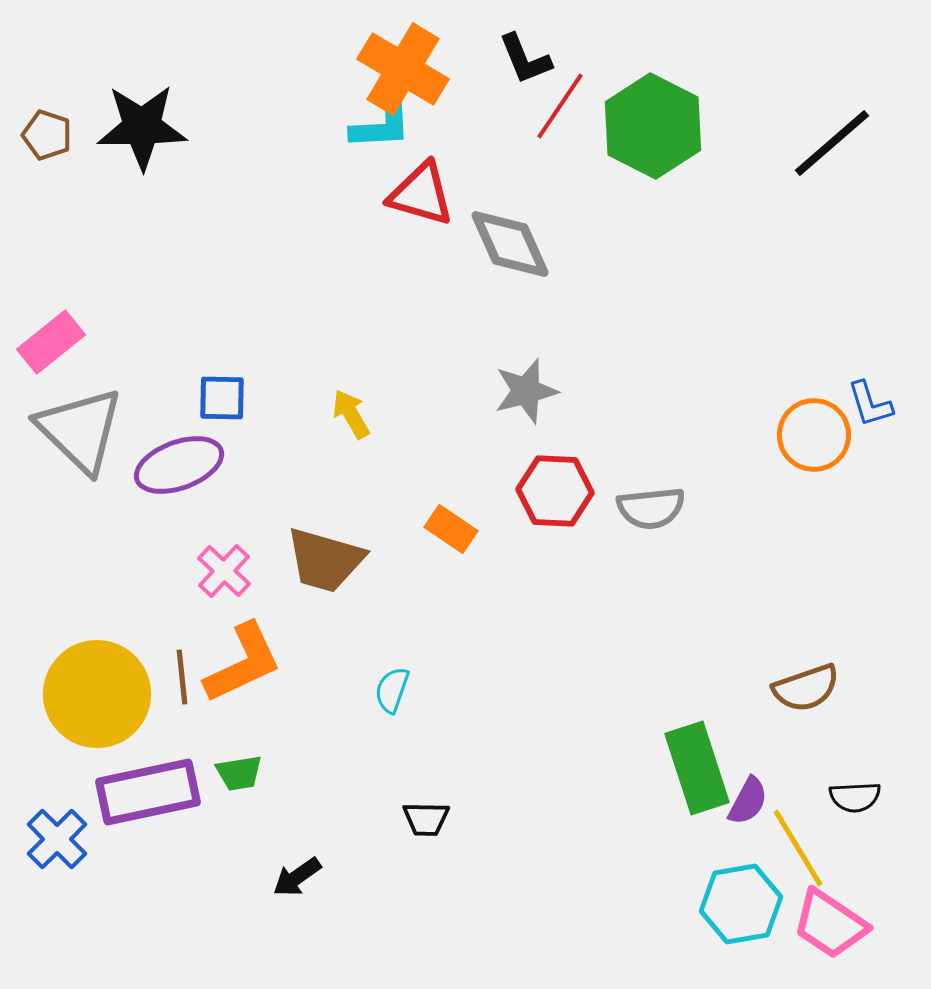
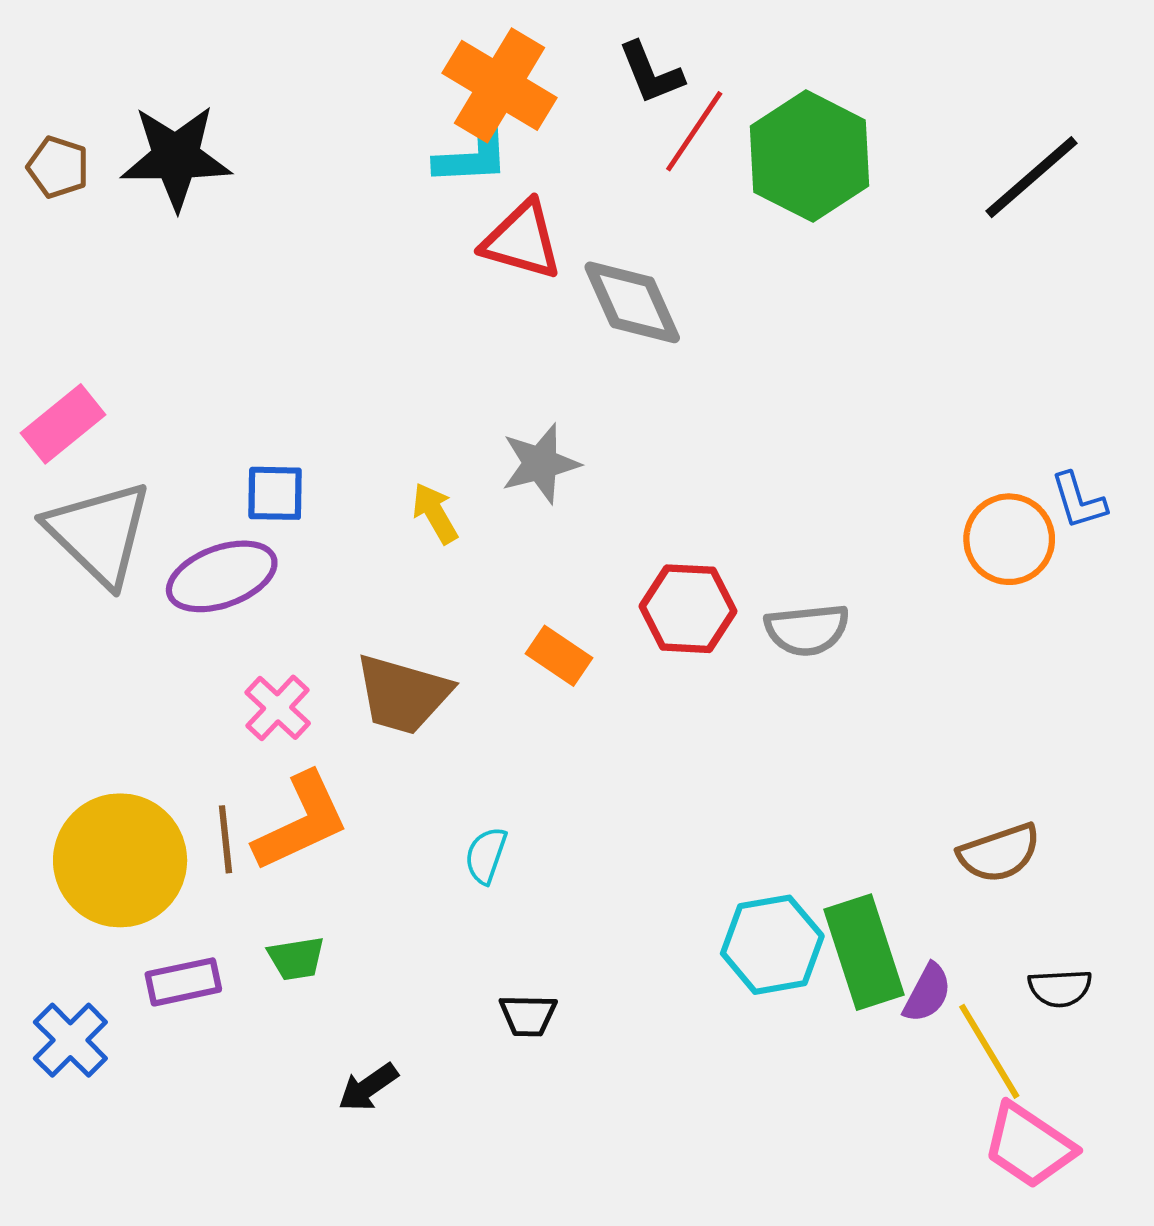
gray star: (526, 391) -> (540, 464), moved
purple rectangle: (148, 792) -> (183, 982), size x0.6
cyan hexagon: (741, 904) -> (772, 945), moved

